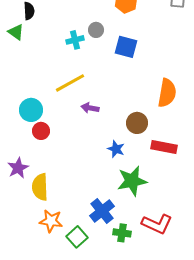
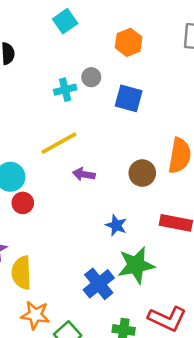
brown circle: (137, 123) -> (142, 173), moved
blue cross: (102, 211) -> (99, 284), moved

